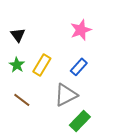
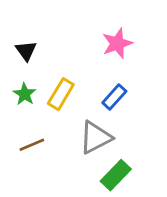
brown line: (22, 100) -> (32, 145), turned -60

